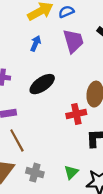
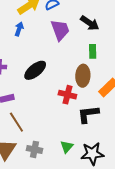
blue arrow: (36, 43) -> (19, 29), moved
red cross: (76, 114) -> (67, 95), turned 30

